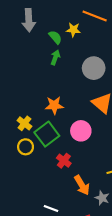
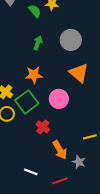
green arrow: (55, 57) -> (38, 43), moved

